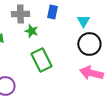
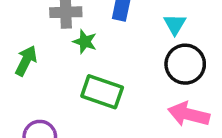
green rectangle: (41, 60) -> (102, 92), turned -45

